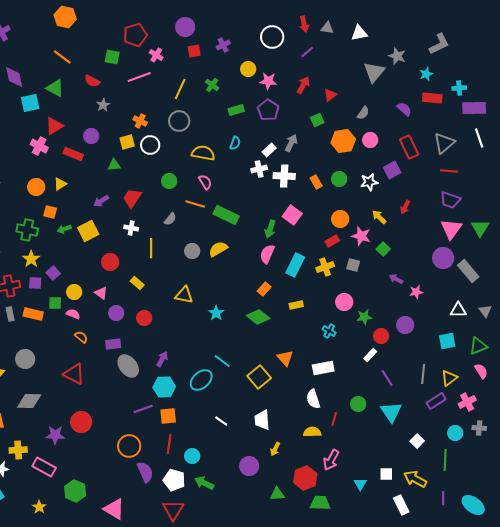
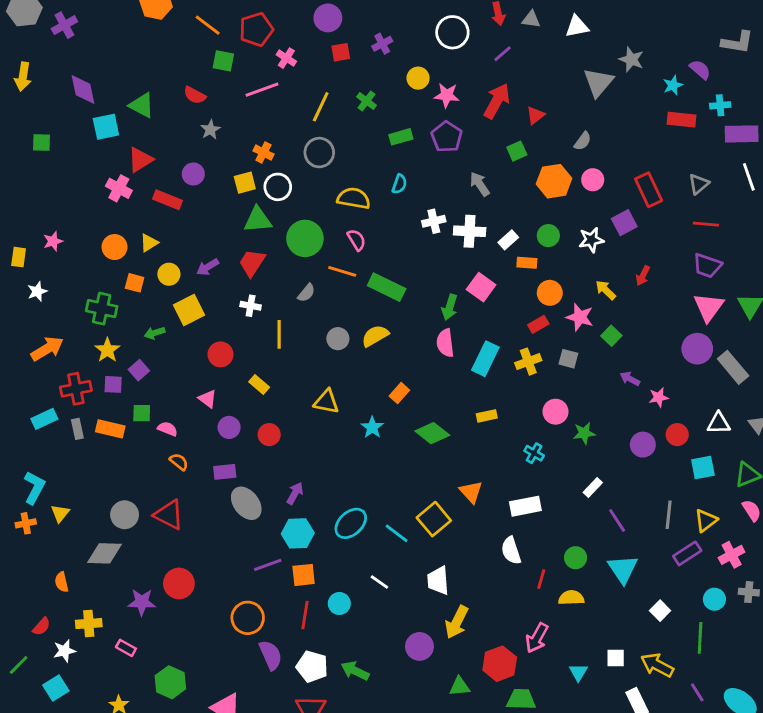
gray L-shape: (439, 44) -> (737, 42), moved, turned 35
orange line: (62, 57) -> (208, 25), moved
red arrow: (303, 85) -> (497, 101), size x1.4
purple semicircle: (404, 109) -> (700, 69), moved
gray arrow: (291, 143) -> (480, 184), turned -60
gray triangle: (444, 143) -> (699, 184), size x0.7
white rectangle: (269, 150) -> (508, 240), moved
green triangle: (114, 165) -> (258, 220), moved, size x1.5
green circle: (169, 181) -> (305, 238), size x1.6
orange rectangle: (316, 182) -> (527, 263), moved, turned -56
green arrow: (64, 229) -> (155, 333), moved
pink semicircle: (267, 254) -> (445, 343), turned -30
orange rectangle: (264, 289) -> (399, 393), moved
yellow circle: (74, 292) -> (169, 274), moved
red circle: (381, 336) -> (677, 435), moved
gray circle: (25, 359) -> (125, 515), moved
cyan line: (222, 361) -> (397, 533), moved
yellow semicircle: (312, 432) -> (571, 598), moved
yellow arrow: (275, 449) -> (457, 622), size x1.6
cyan circle: (192, 456) -> (339, 604), moved
pink rectangle: (44, 467) -> (126, 648), size x0.6
purple line: (443, 498) -> (697, 692), turned -32

